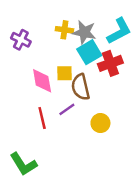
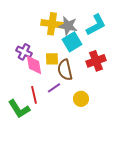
yellow cross: (64, 30) -> (52, 24), size x1.5
purple cross: (21, 40) -> (24, 52), moved
red cross: (110, 63) -> (96, 61), moved
green L-shape: (23, 164) -> (19, 109), moved

